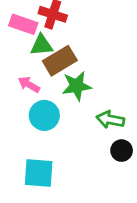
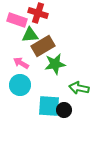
cyan circle: (44, 115) -> (20, 85), moved
black circle: (122, 151) -> (64, 110), moved
cyan square: (39, 173) -> (49, 106), moved

